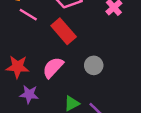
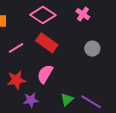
pink line: (28, 15) -> (16, 48), moved, turned -49
gray circle: (94, 65) -> (92, 49), moved

